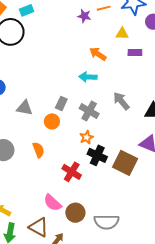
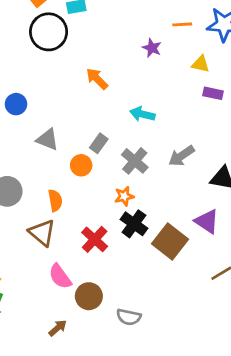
purple star: (84, 16) -> (152, 48), moved
orange arrow: (98, 54) -> (97, 79), moved
gray arrow: (121, 101) -> (181, 156), turned -96
gray semicircle: (106, 222) -> (129, 317), size x0.7
brown triangle: (39, 227) -> (42, 233), moved

